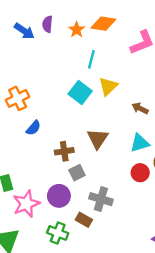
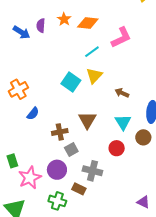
orange star: (77, 30) -> (64, 19), moved
cyan line: (91, 59) -> (92, 52), moved, turned 42
cyan triangle: (140, 143) -> (123, 122), turned -42
red circle: (140, 173) -> (117, 148), moved

